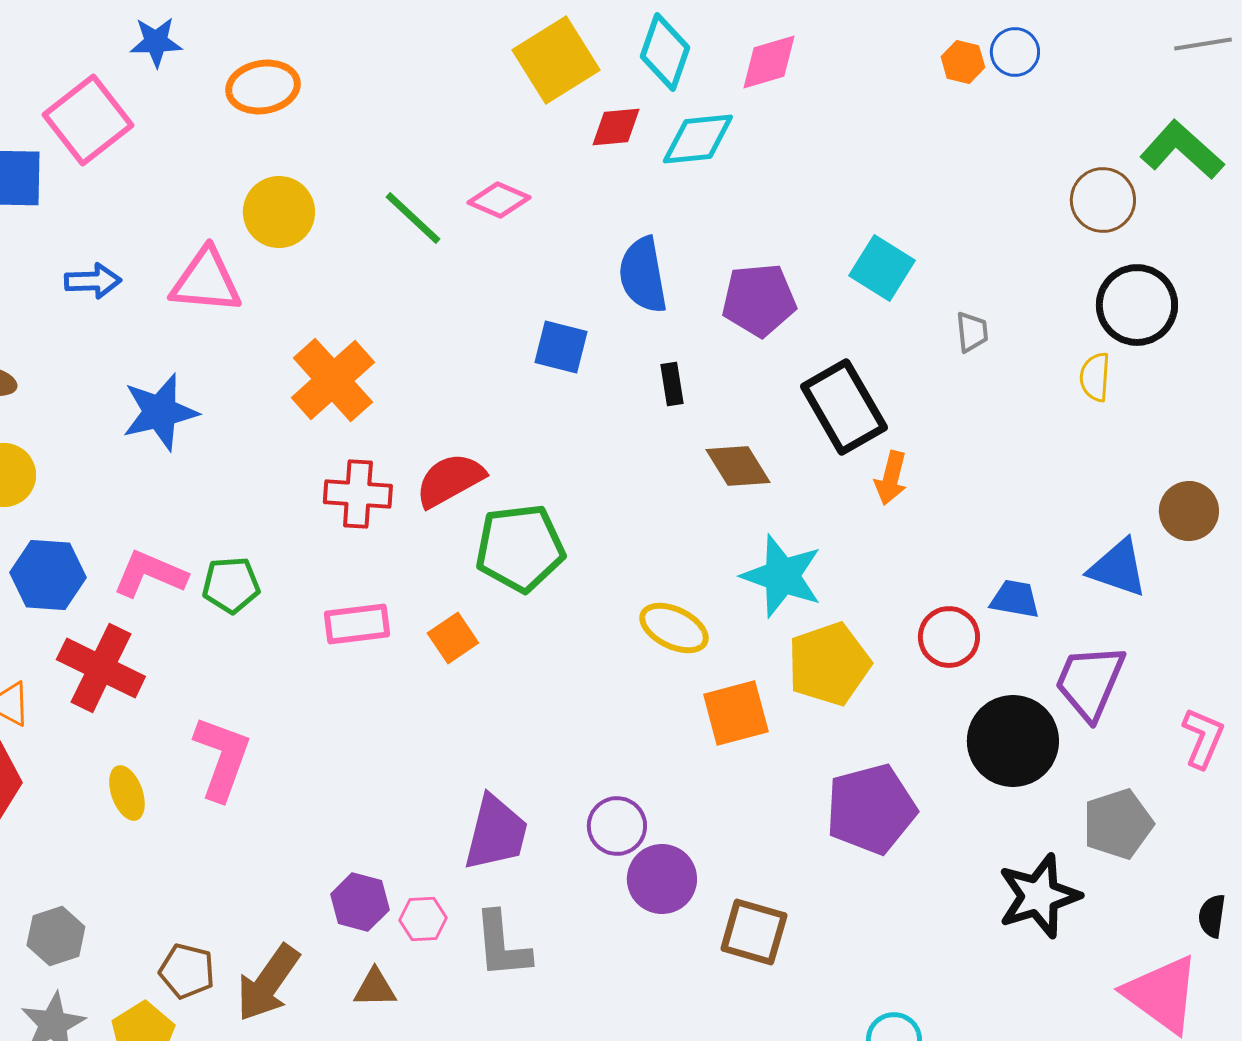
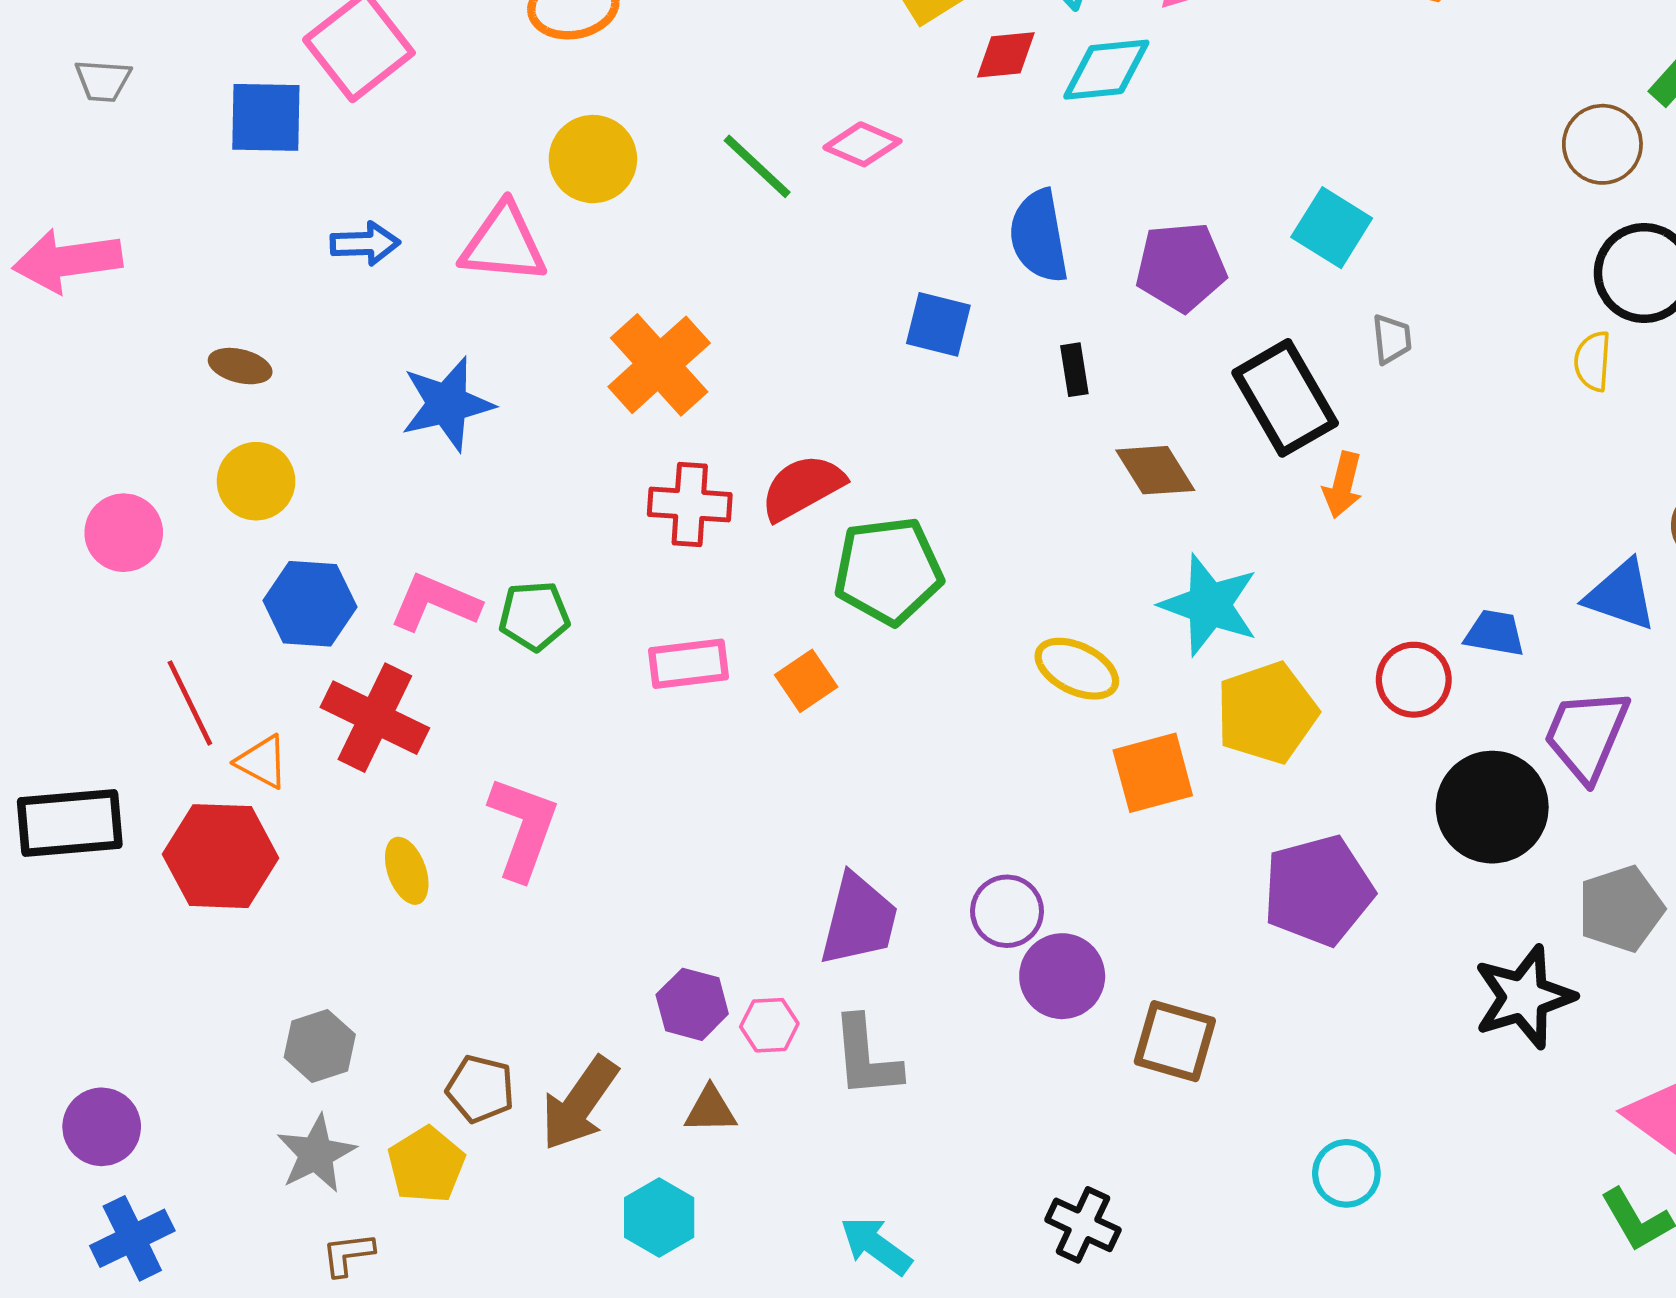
gray trapezoid: (972, 332) -> (1392, 339), moved

